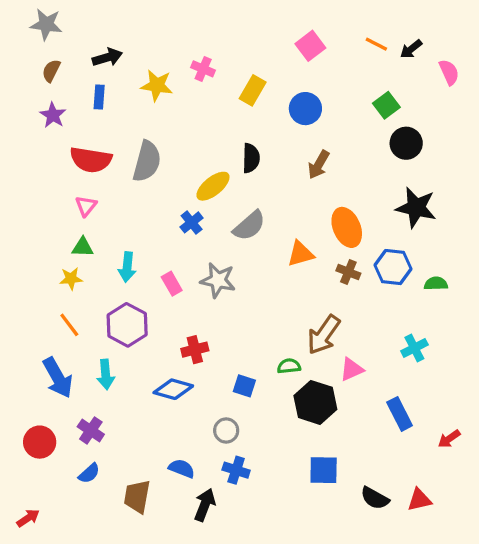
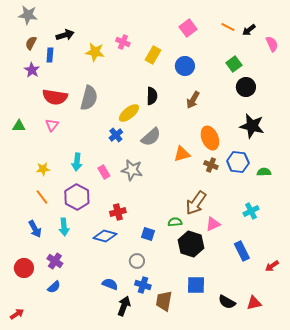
blue rectangle: (99, 97) -> (50, 55), moved
green triangle: (83, 247) -> (19, 126), moved
blue arrow: (58, 378) -> (35, 229), size x0.7
brown trapezoid: (137, 497) -> (164, 301), moved

